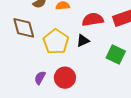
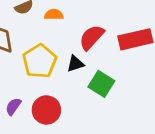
red semicircle: (93, 20) -> (92, 37), turned -45
green square: (116, 54) -> (101, 84), moved

